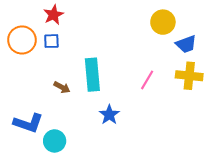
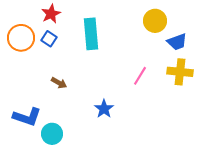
blue square: (51, 41) -> (49, 39), turned 35
cyan rectangle: (92, 75) -> (91, 34), moved

